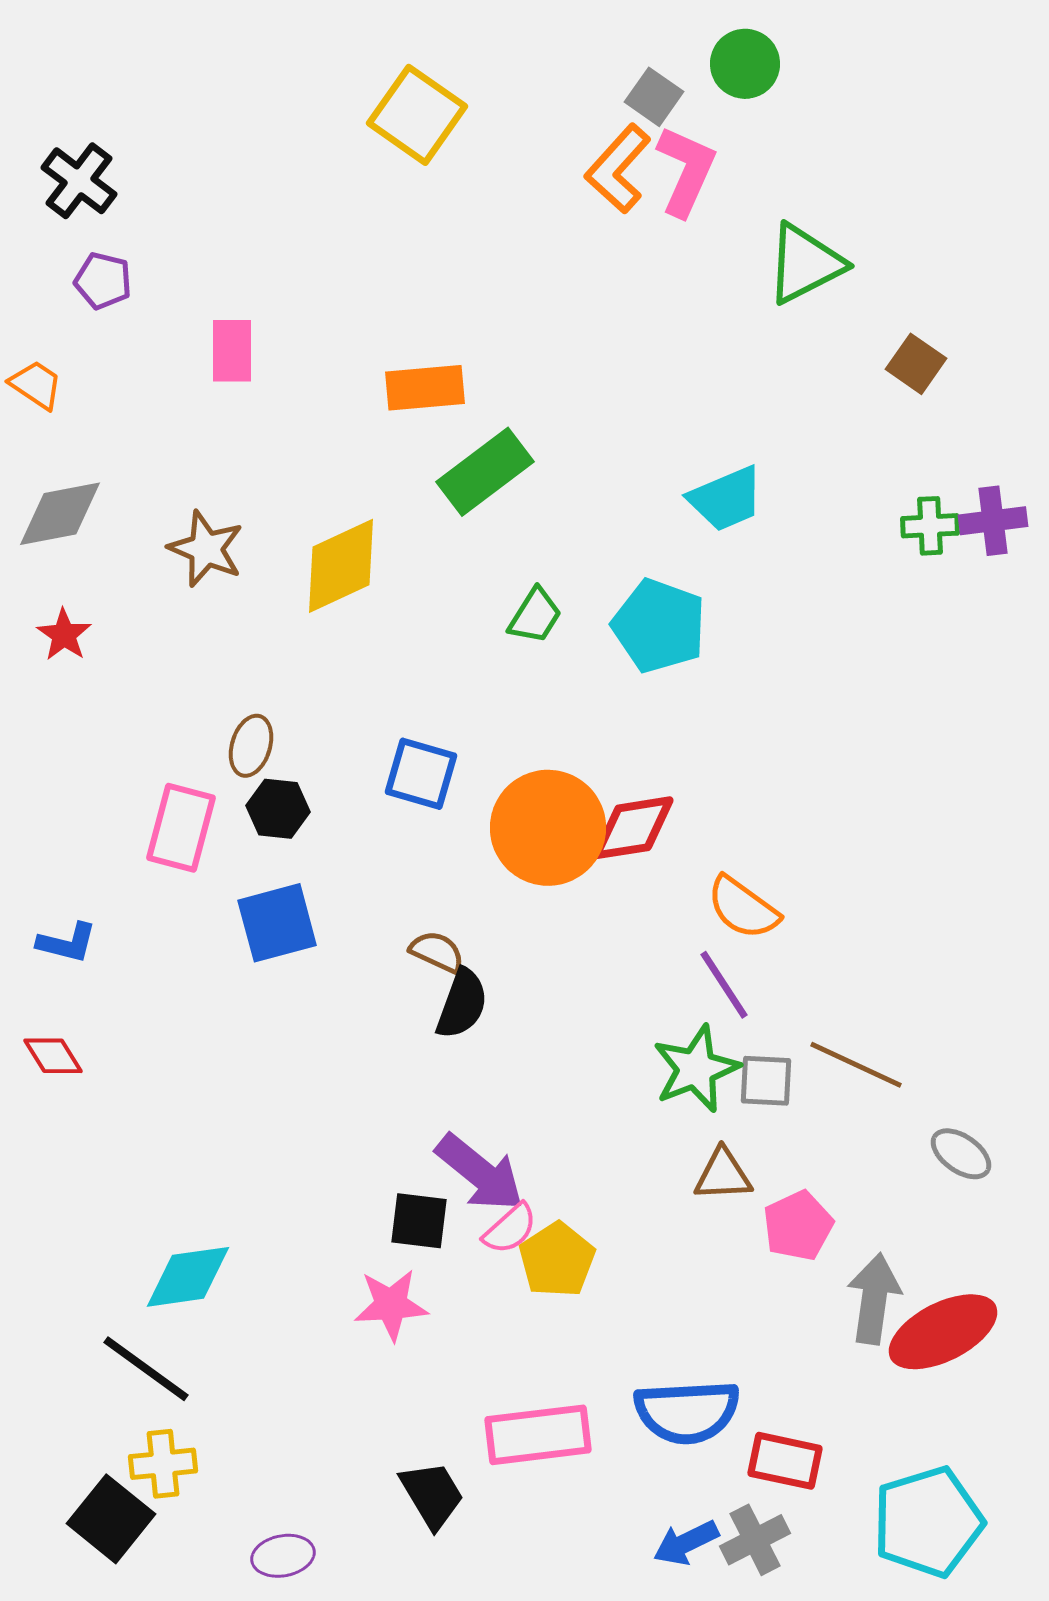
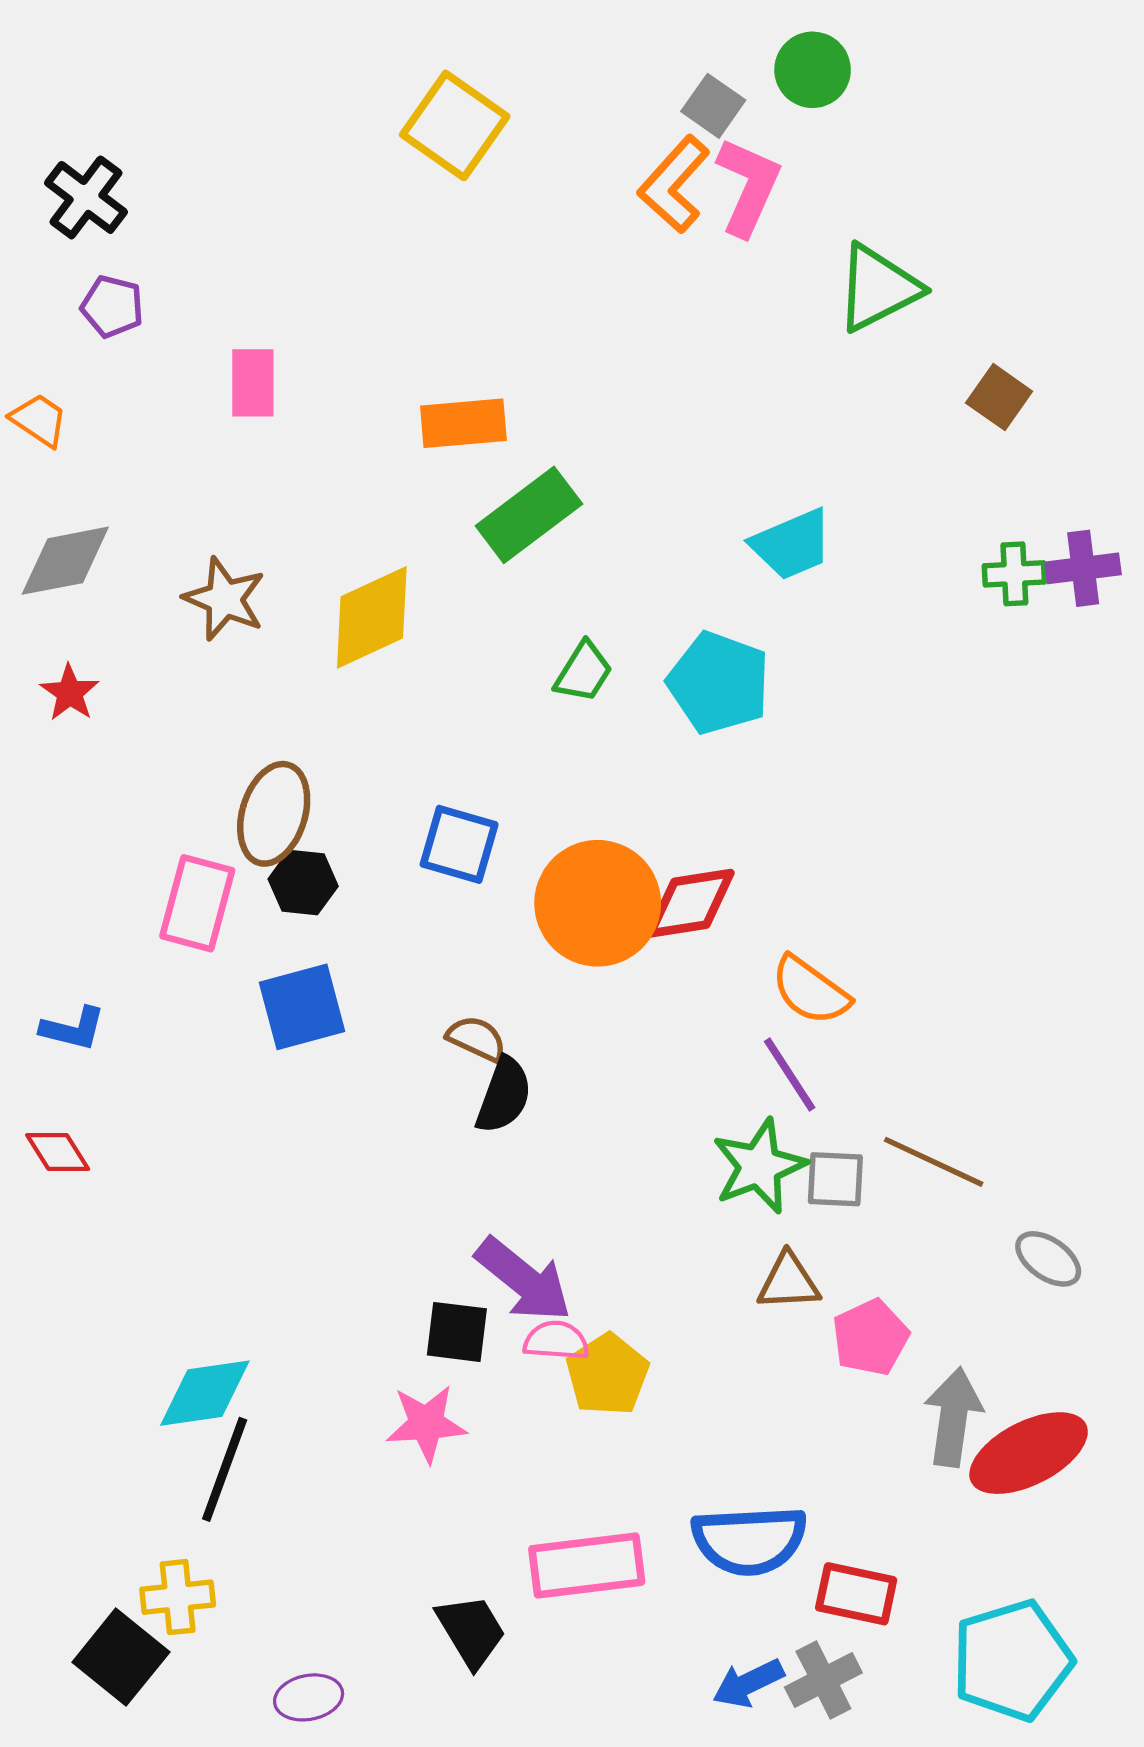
brown ellipse: (251, 746) -> (274, 814), size x1.5
pink semicircle: (510, 1229) -> (556, 1341), turned -134
black line: (146, 1369) -> (225, 1469), moved, turned 74

